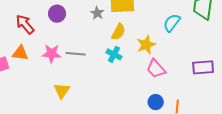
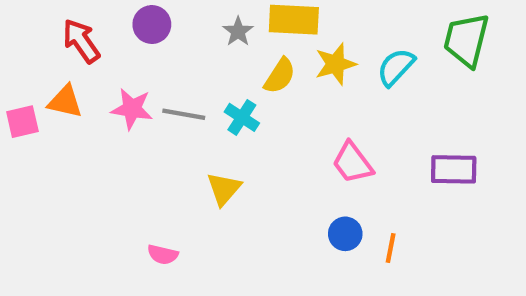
yellow star: (146, 45) -> (336, 64), moved
cyan cross: (114, 54) -> (242, 117), moved
yellow triangle: (62, 91) -> (224, 189), moved

